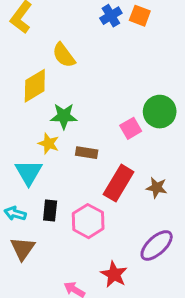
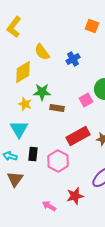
blue cross: (111, 16) -> (73, 59), moved
yellow star: (49, 143) -> (25, 104), moved
brown rectangle: (87, 153) -> (57, 108), moved
red rectangle: (119, 183) -> (78, 136), turned 30
red star: (114, 274) -> (75, 196), turned 30

